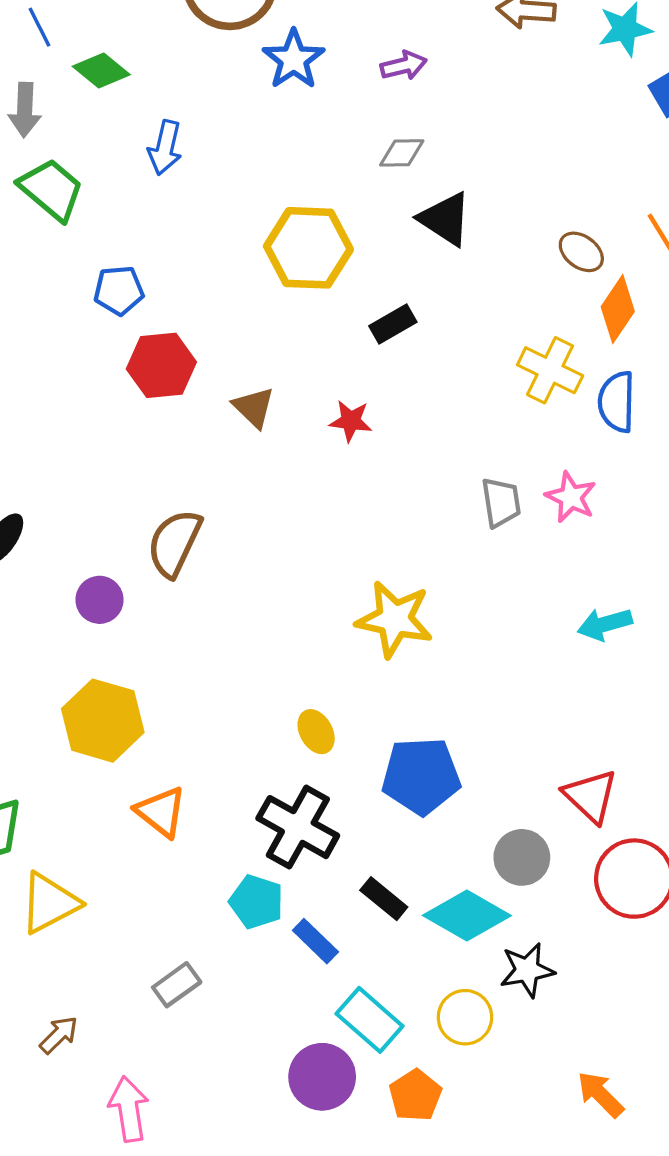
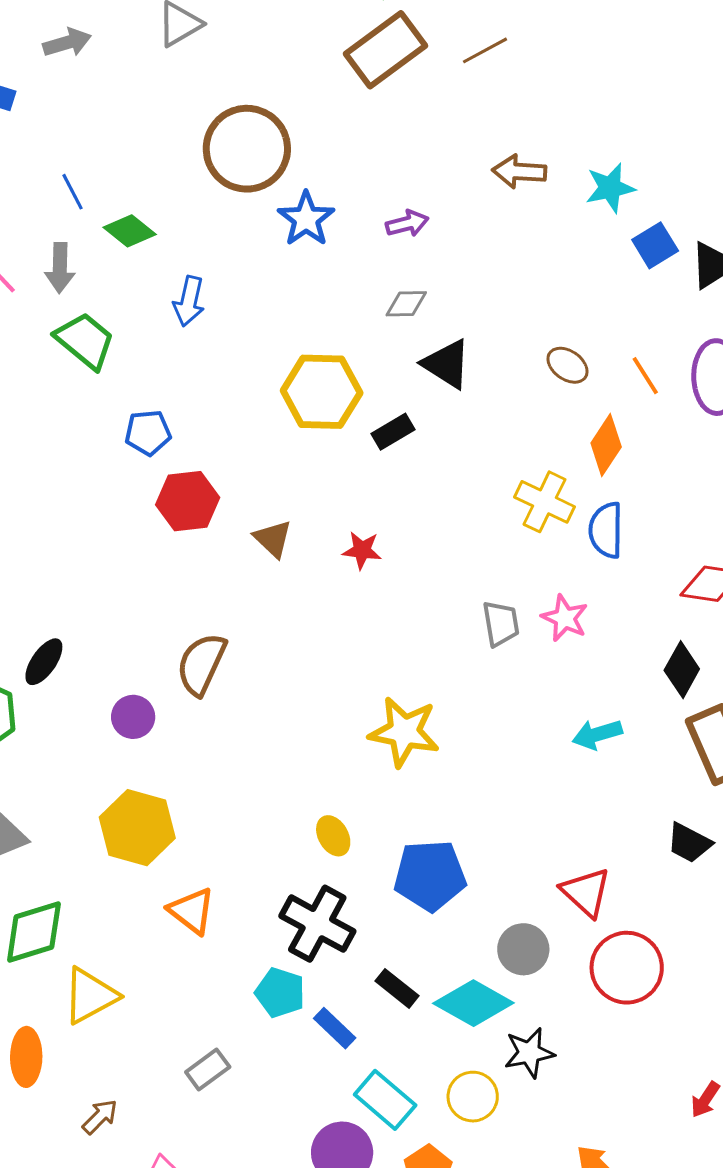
brown ellipse: (581, 252) -> (568, 365), moved
black rectangle: (393, 324) -> (393, 432), moved

